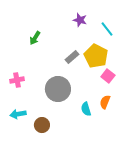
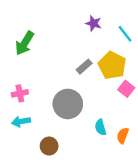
green arrow: (35, 38) -> (25, 43), moved, size x1.5
orange semicircle: (105, 102) -> (123, 136), moved
cyan arrow: (18, 114) -> (21, 121), moved

